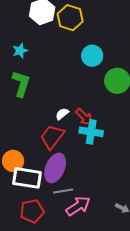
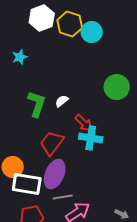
cyan circle: (92, 56) -> (92, 32), moved
green L-shape: (21, 84) -> (37, 104), moved
white semicircle: (62, 114) -> (62, 101), moved

